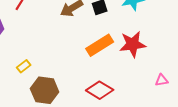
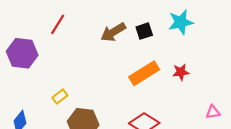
red star: (133, 44) -> (181, 72), size x0.6

